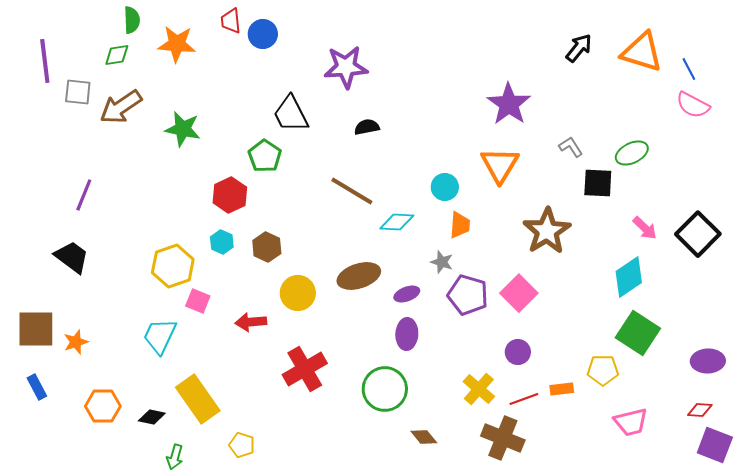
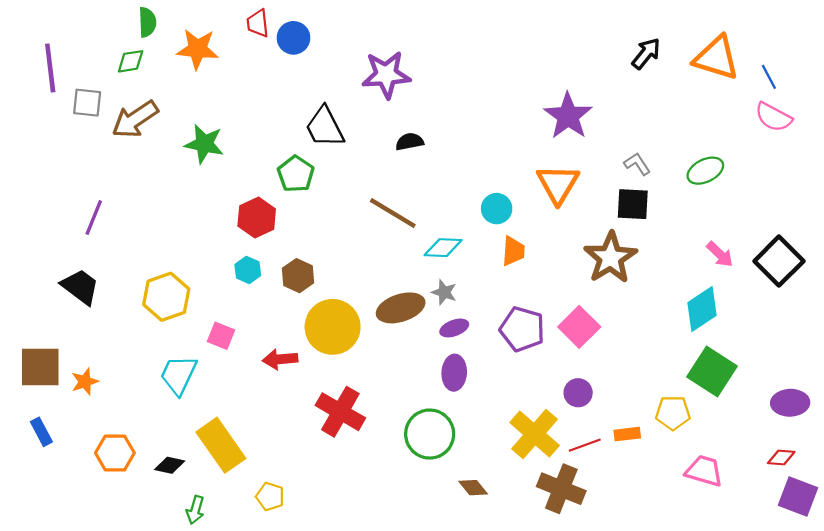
black square: (598, 183) -> (633, 204), moved
gray star: (442, 262) -> (444, 292), moved
yellow hexagon: (173, 266) -> (166, 297), moved
yellow circle: (298, 293) -> (333, 327), size x1.4
red cross: (305, 369) -> (340, 412), turned -30
yellow cross: (479, 389) -> (535, 434), size x1.4
pink trapezoid: (631, 422) -> (704, 471), turned -150

